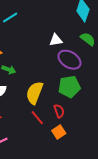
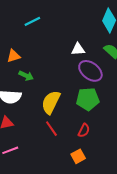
red semicircle: (59, 111) -> (84, 130), moved, turned 40
orange square: (59, 132) -> (78, 156), moved

